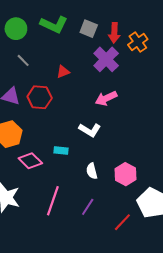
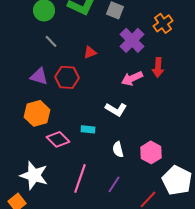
red arrow: (114, 33) -> (158, 67), moved

